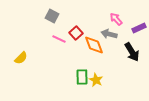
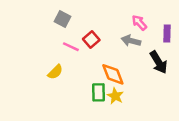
purple rectangle: (139, 28) -> (167, 33), turned -64
orange diamond: (94, 45) -> (113, 74), moved
yellow semicircle: (21, 58) -> (55, 72), moved

